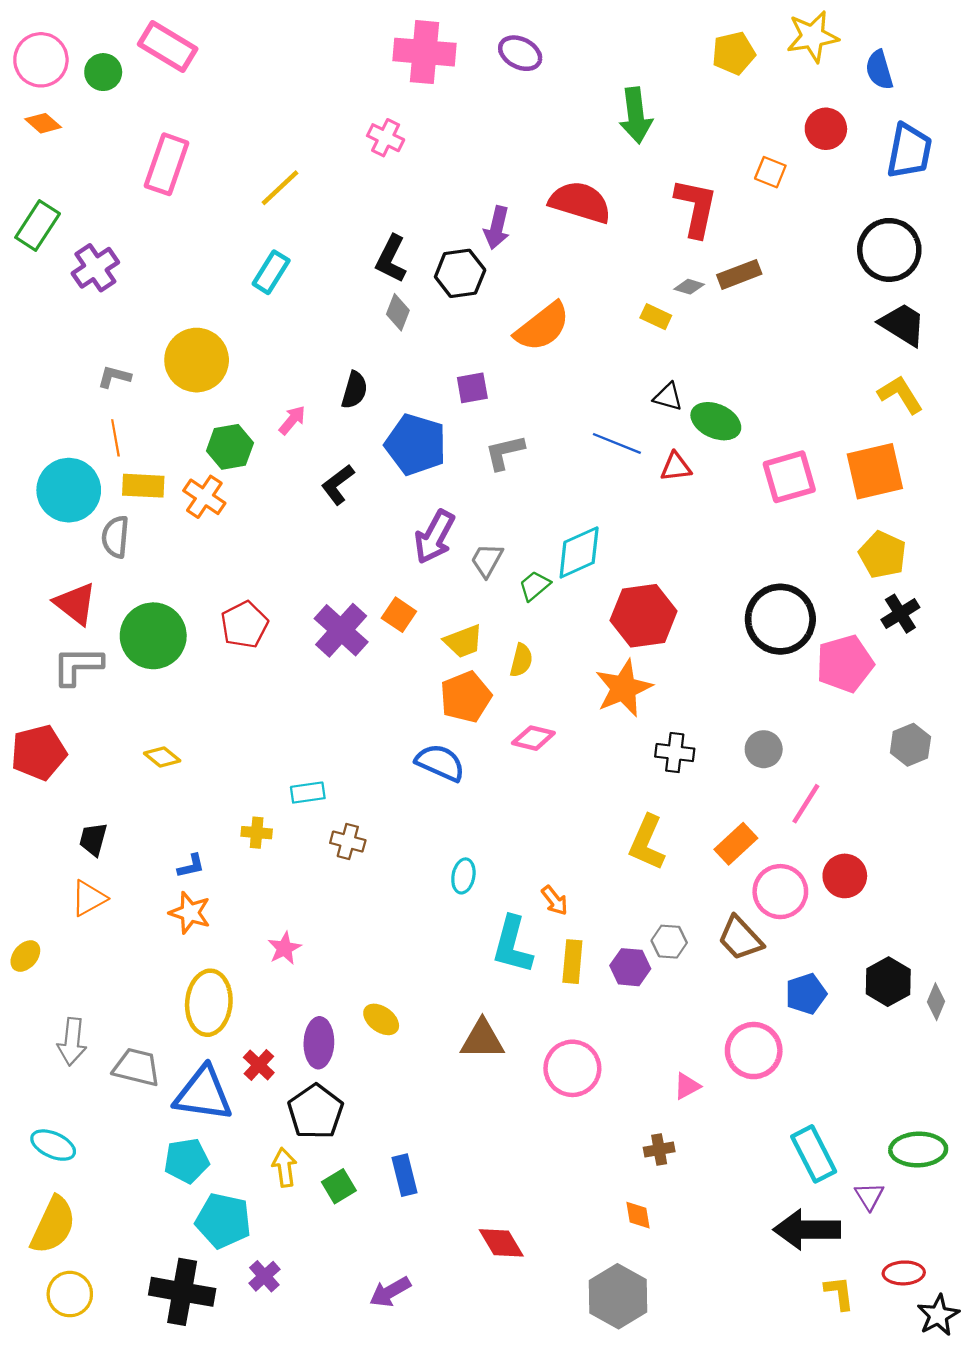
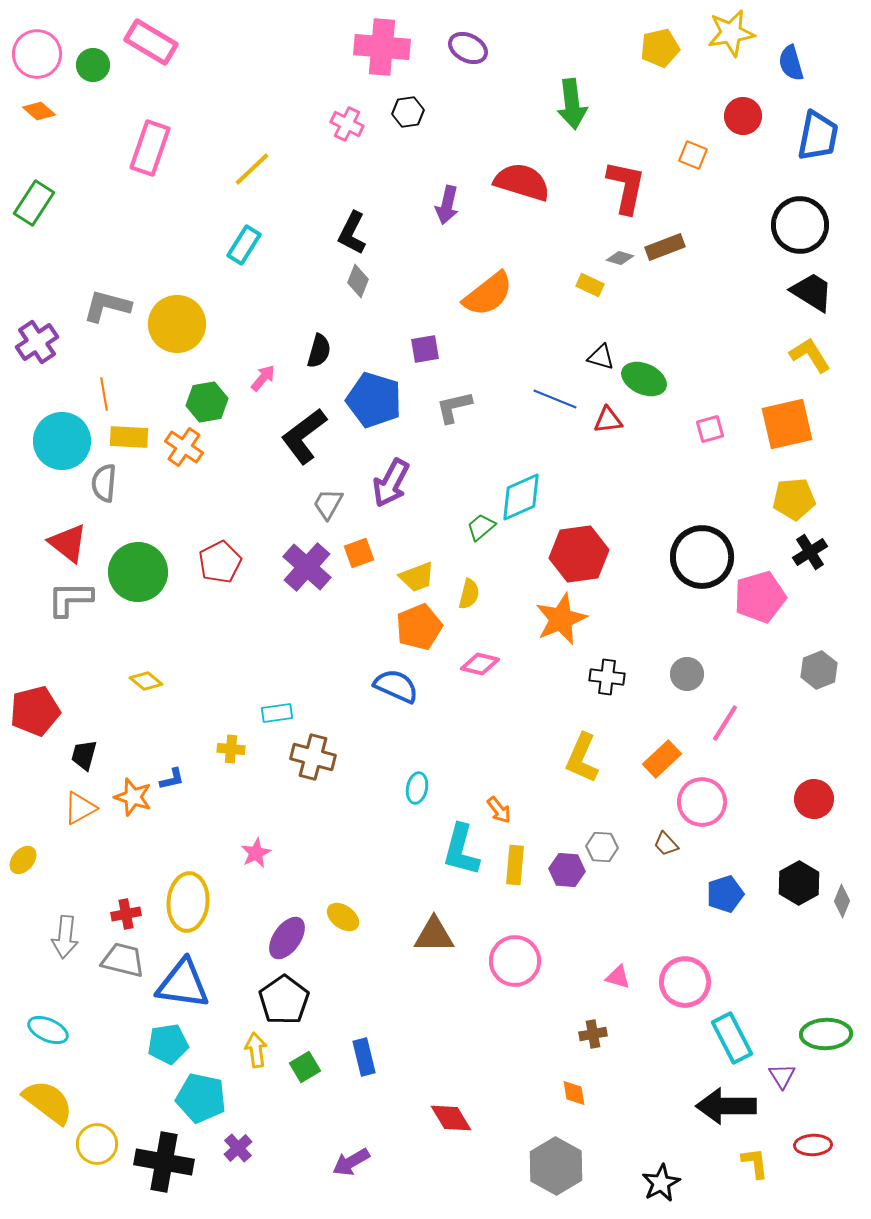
purple cross: (95, 268) -> (37, 342), moved
black hexagon: (460, 273) -> (408, 112), moved, size x0.7
gray L-shape: (114, 377) -> (107, 306), moved, size x1.6
pink square: (789, 477) -> (710, 429), size x0.6
black L-shape: (338, 485) -> (304, 436), size x1.5
yellow pentagon: (883, 555) -> (794, 499), turned -30
gray trapezoid: (487, 560) -> (328, 504), moved
orange square: (399, 615) -> (359, 553), turned 36
red pentagon: (39, 753) -> (35, 711), moved
brown cross: (348, 842) -> (313, 757), size x1.4
red circle: (845, 876) -> (814, 799), moved
orange star: (190, 913) -> (133, 797), moved
brown trapezoid: (740, 938) -> (666, 844), size x0.6
purple ellipse: (319, 1043) -> (287, 938), turned 33
pink circle: (754, 1051) -> (685, 982), moved
red cross: (259, 1065) -> (126, 914), moved, turned 36
pink triangle: (687, 1086) -> (618, 977), turned 44
yellow semicircle: (53, 1225) -> (48, 1102), turned -78
yellow circle: (70, 1294) -> (97, 1144), moved
black star: (938, 1315) -> (661, 1183), moved

